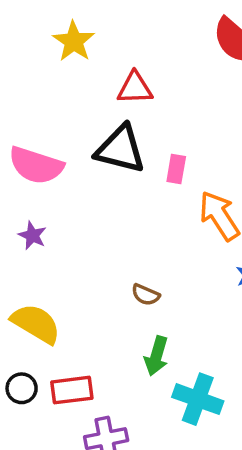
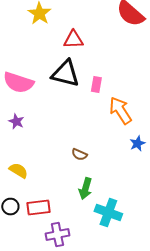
yellow semicircle: (36, 324) -> (18, 170), size x0.7

